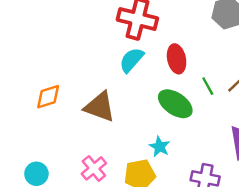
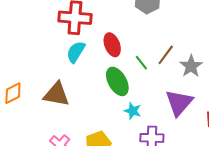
green ellipse: (175, 104) -> (117, 81), turned 36
cyan star: (159, 147) -> (133, 111), moved

